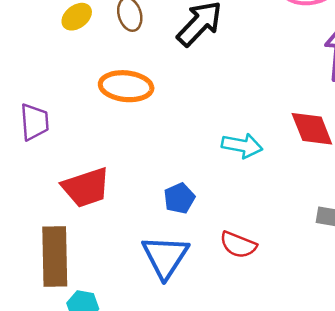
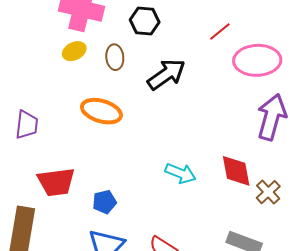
blue pentagon: (179, 198) -> (104, 202), moved

